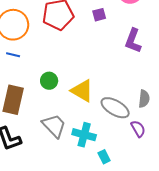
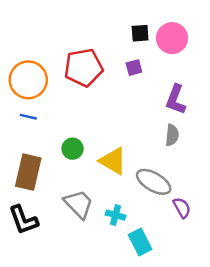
gray semicircle: (144, 99) -> (172, 135), moved
cyan cross: (84, 135) -> (115, 215), size x0.7
cyan rectangle: (104, 157) -> (140, 242), size x1.5

